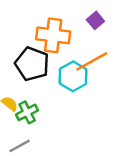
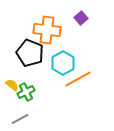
orange line: (92, 61) -> (78, 79), moved

